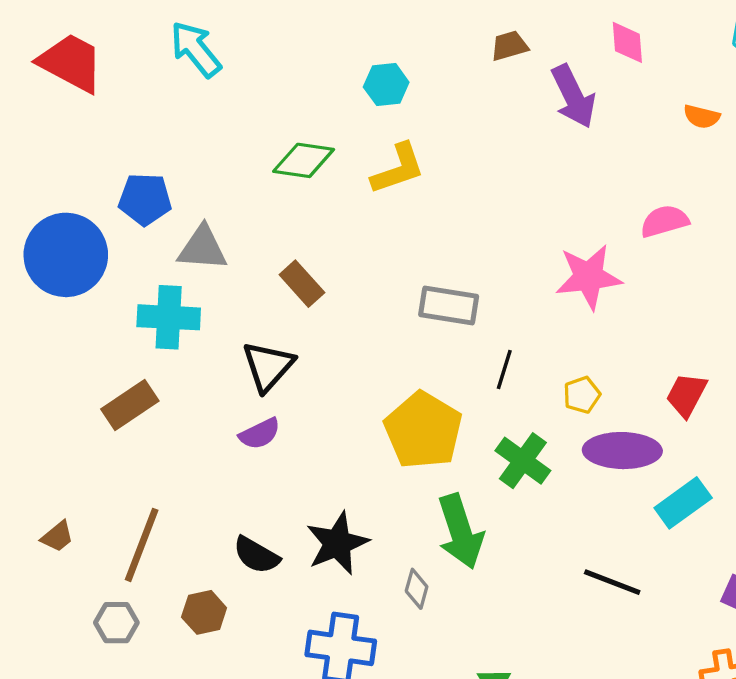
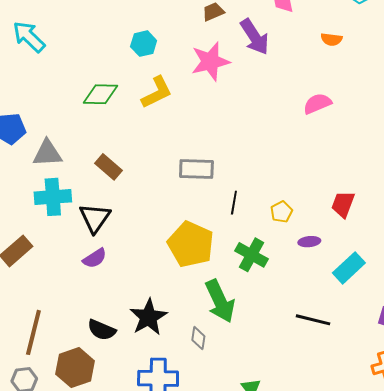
pink star: (589, 277) -> (210, 61), moved
cyan cross: (169, 317) -> (53, 197), moved
purple ellipse: (622, 451) -> (309, 242), size x0.5
brown hexagon: (204, 612) -> (75, 368), size x1.5

